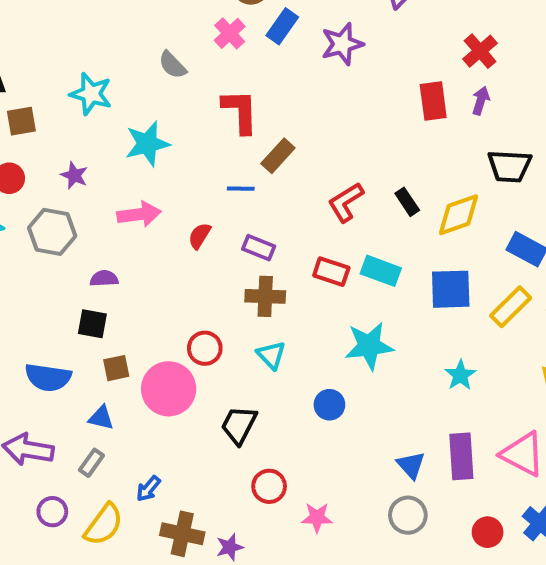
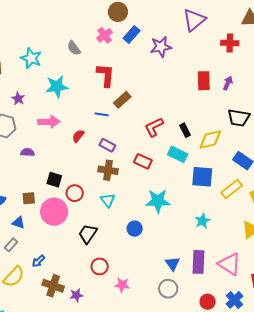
red cross: (480, 51) -> (230, 43), moved, turned 36
cyan rectangle: (381, 271) -> (178, 154), moved
black square: (92, 324) -> (54, 180), moved

